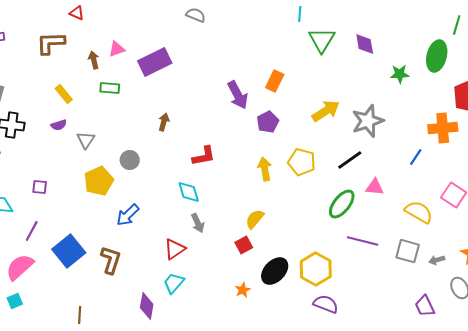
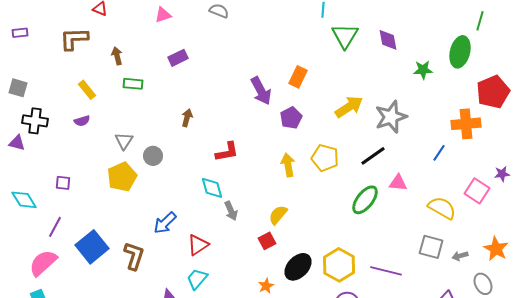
pink triangle: (117, 49) -> (163, 15), moved
purple rectangle: (155, 62) -> (178, 58), size x0.6
gray triangle: (86, 140) -> (124, 141), moved
blue arrow: (128, 215) -> (165, 223), moved
gray arrow: (198, 223) -> (231, 211), moved
purple line: (363, 241) -> (386, 271), moved

